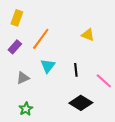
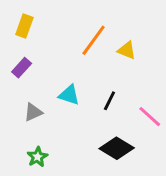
orange line: (41, 39) -> (94, 40), moved
cyan triangle: (48, 66) -> (69, 95), turned -49
black line: (76, 70) -> (109, 101), turned 32

